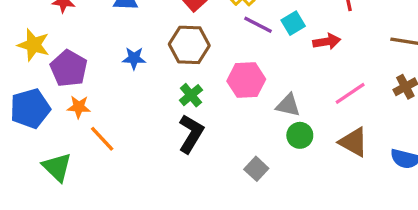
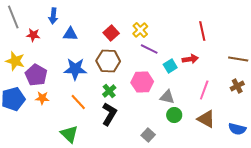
cyan square: (293, 23) -> (170, 66), moved
blue star: (134, 58) -> (75, 69), size x1.6
pink line: (350, 93) -> (204, 90), turned -36
orange line: (102, 139) -> (78, 102), moved
green triangle: (57, 167) -> (69, 134), moved

